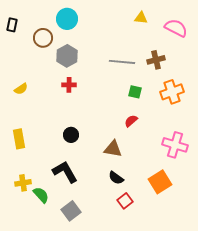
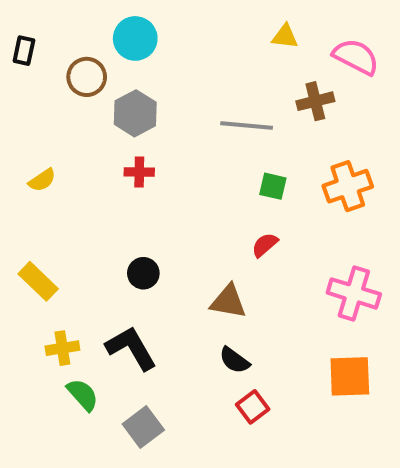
brown cross: (156, 60) -> (315, 101), moved
yellow rectangle: (19, 139) -> (38, 281), turned -36
orange square: (160, 182) -> (350, 376), moved, turned 30
yellow cross: (23, 183) -> (62, 348), moved

